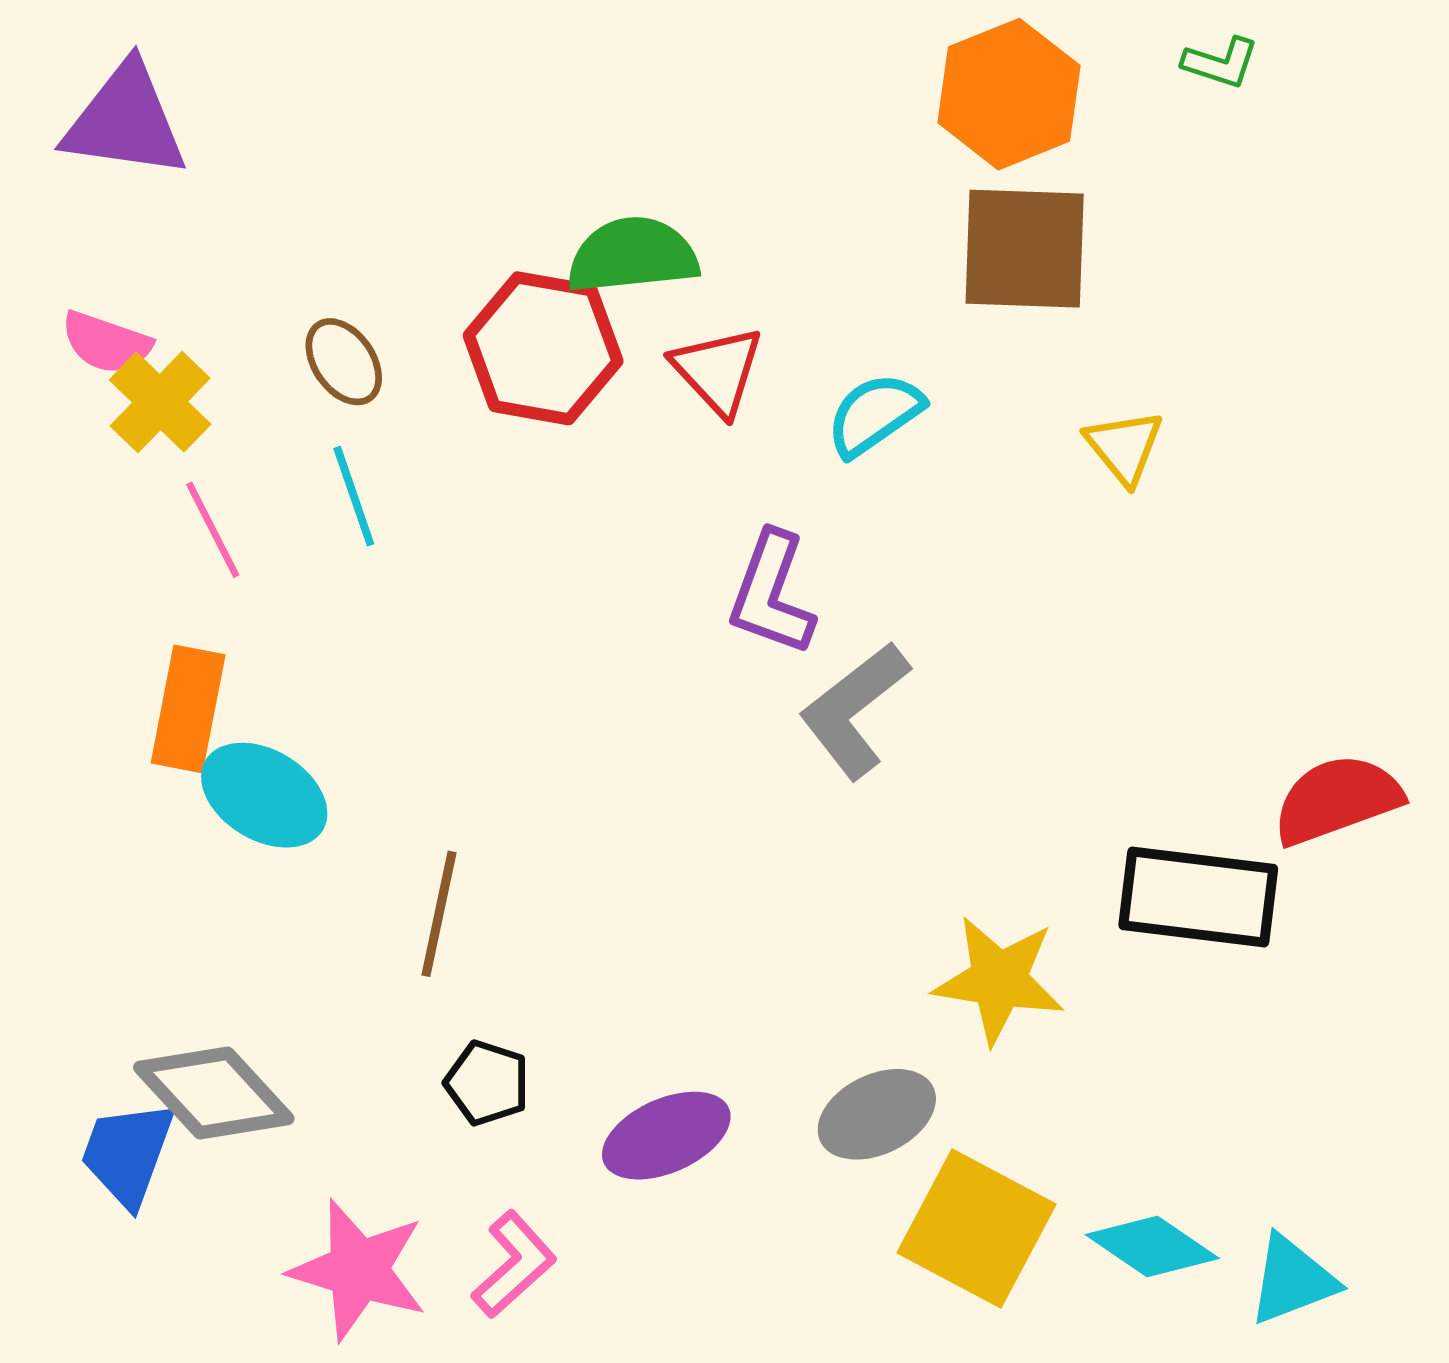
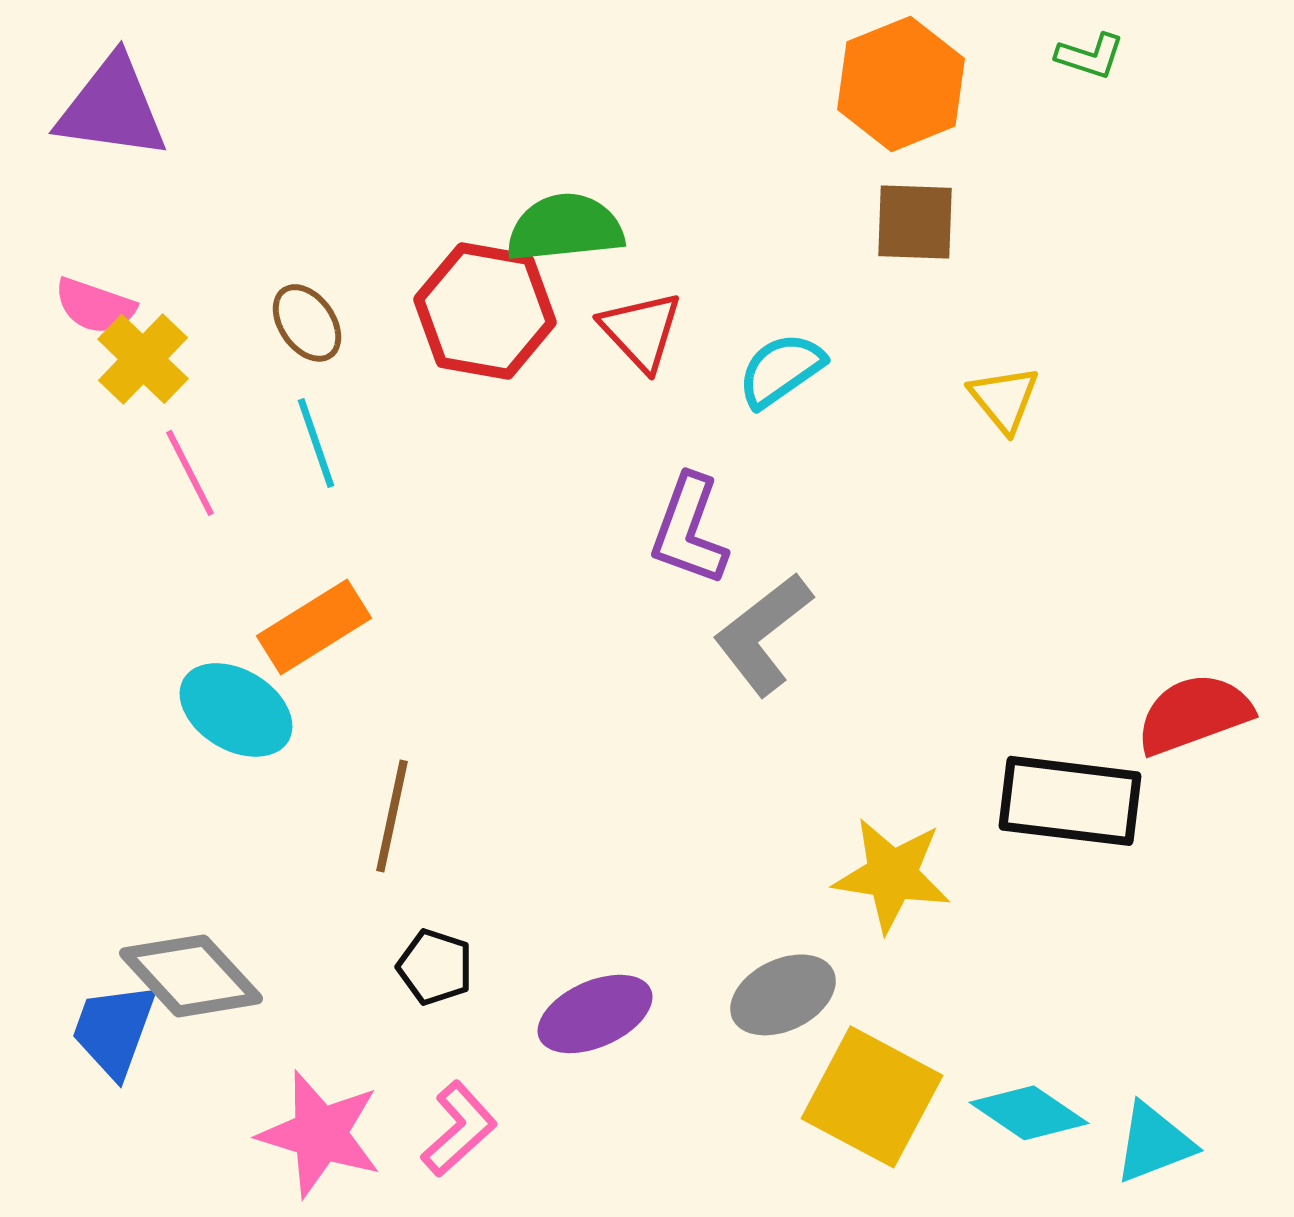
brown square: (1025, 249) -> (915, 222), size x0.7
orange rectangle: (188, 709) -> (314, 627), moved, turned 47

